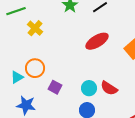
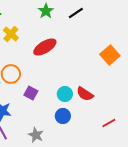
red ellipse: (97, 41) -> (45, 47), moved

